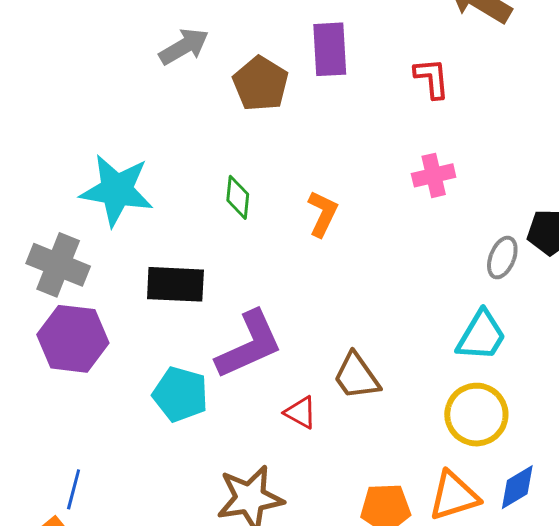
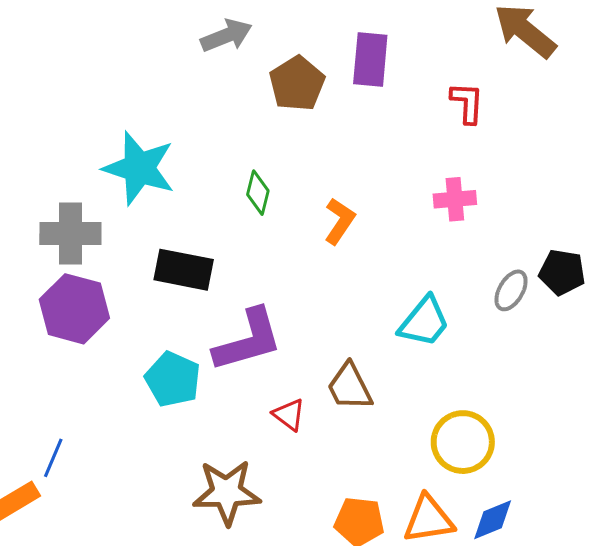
gray cross: (58, 265) -> (70, 234), turned -30
cyan trapezoid: (481, 336) -> (424, 322), moved

